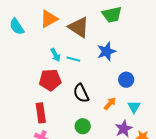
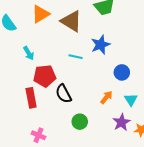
cyan arrow: (55, 55) -> (29, 53), moved
cyan line: (73, 59) -> (76, 57), moved
black semicircle: (81, 93) -> (64, 94), moved
red rectangle: (41, 113) -> (31, 98), moved

